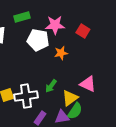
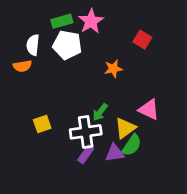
pink star: (55, 25) -> (91, 21), moved, turned -30
white pentagon: (38, 40) -> (67, 45), moved
white cross: (26, 96) -> (86, 132), moved

